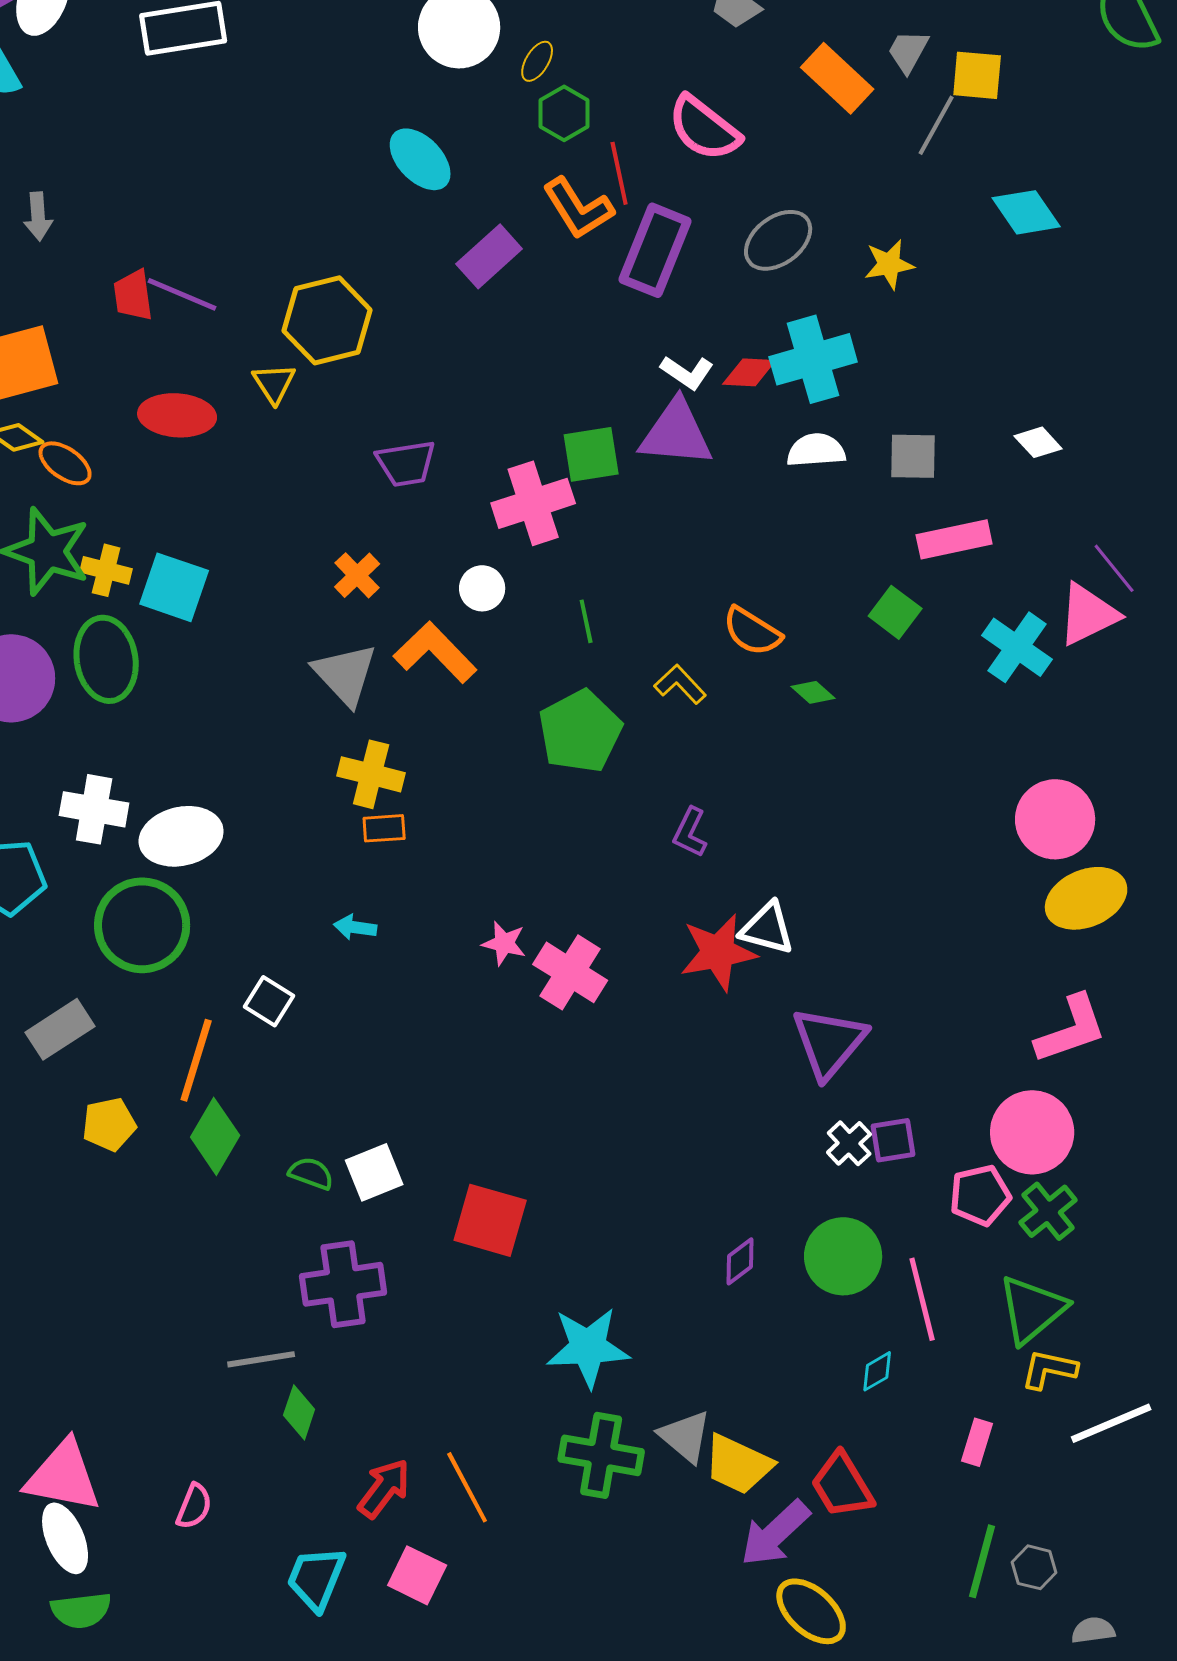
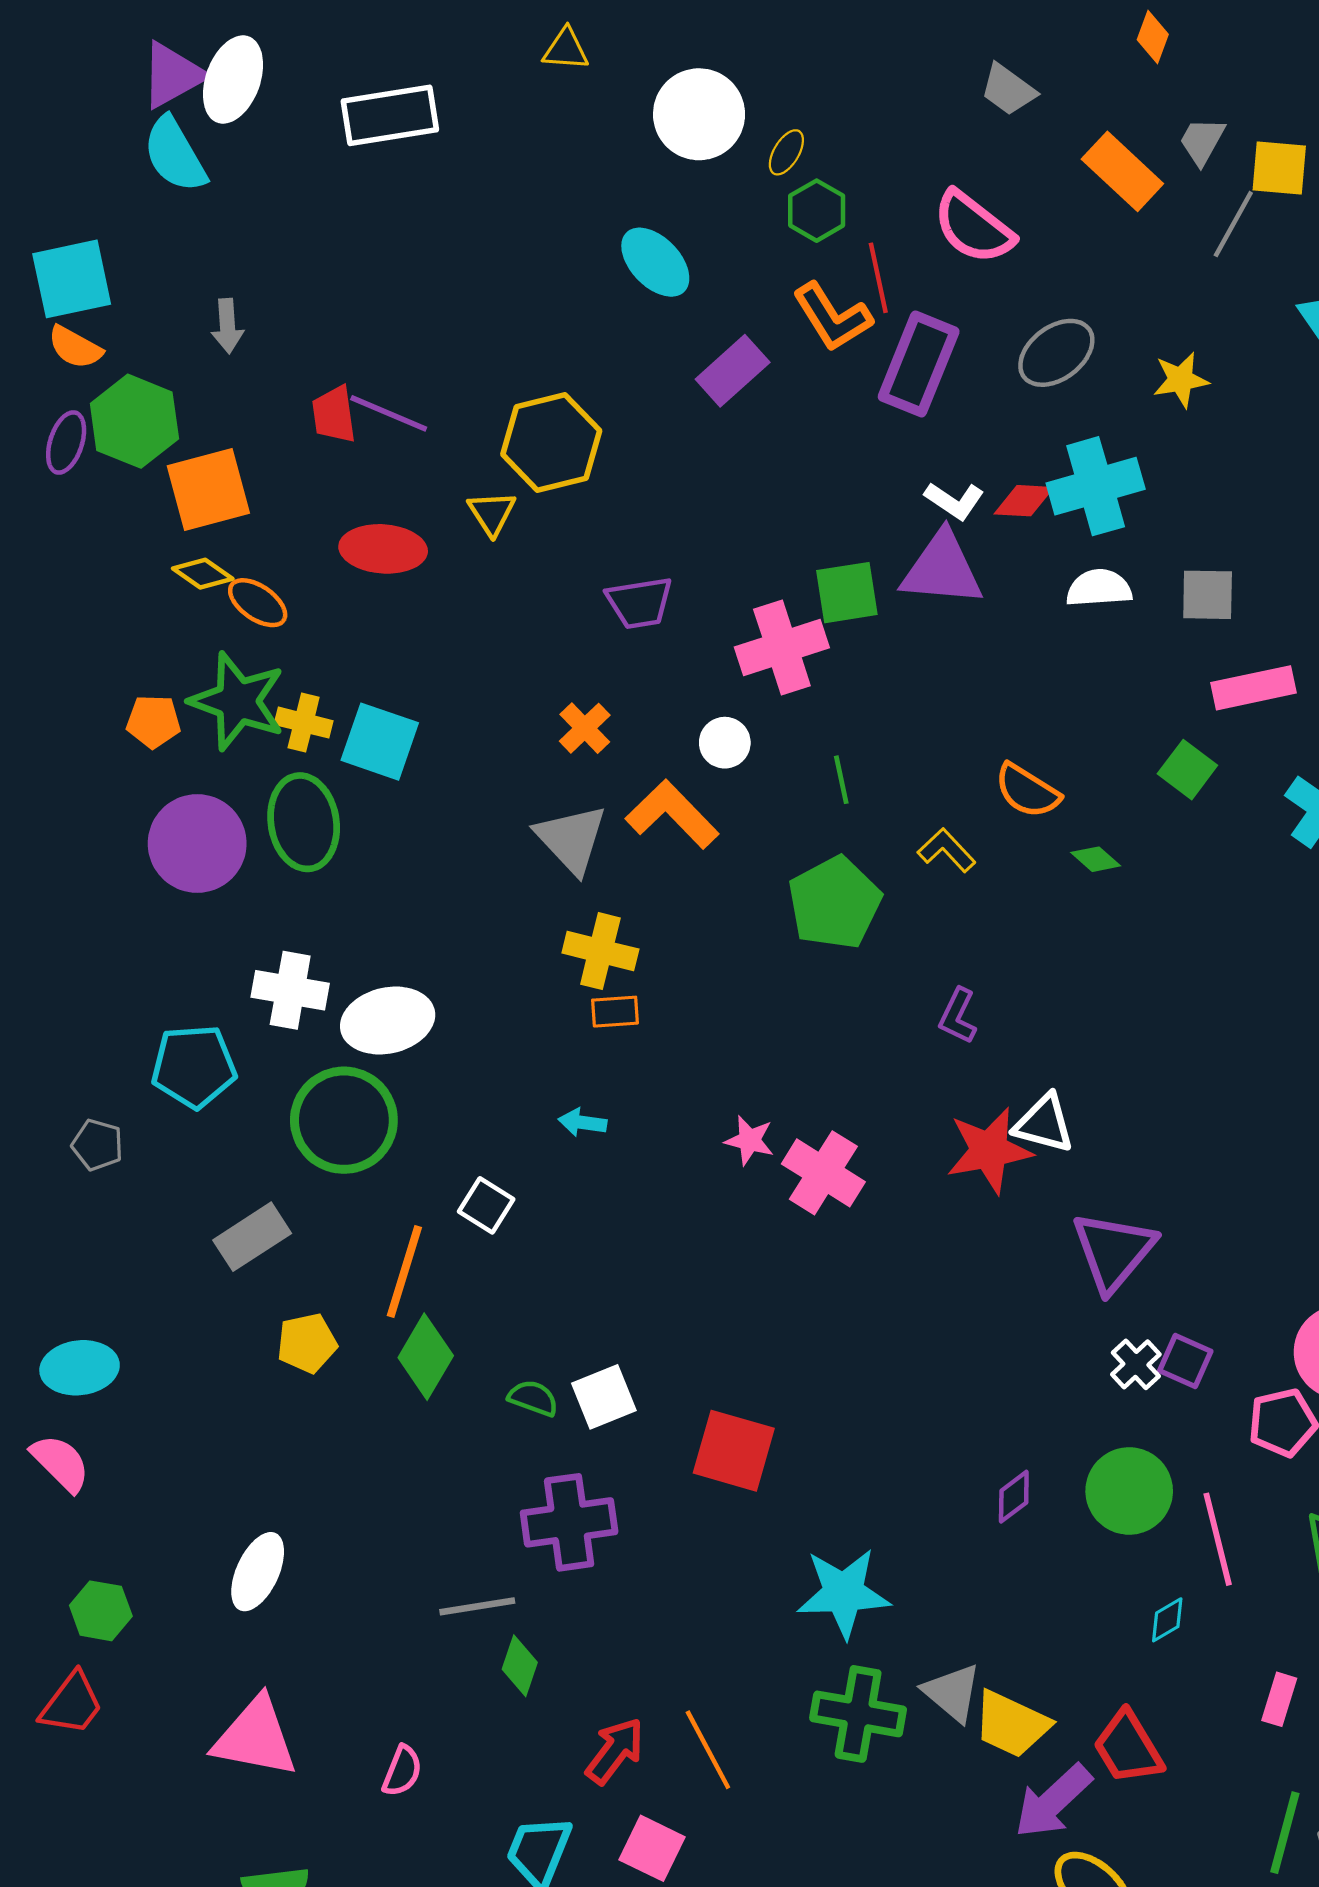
purple square: (893, 1140) -> (1185, 1361), turned 33
white ellipse: (65, 1538) -> (258, 1572), moved, turned 48

